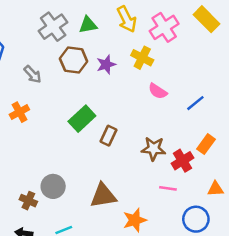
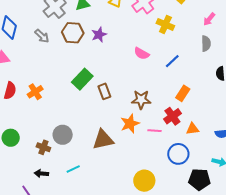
yellow cross: (142, 58) -> (165, 25), moved
gray arrow: (33, 74) -> (42, 36), moved
orange cross: (19, 112) -> (35, 92), moved
brown rectangle: (108, 136) -> (104, 91), turned -42
red cross: (182, 161) -> (172, 116), moved
orange star: (135, 220) -> (130, 124), moved

